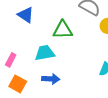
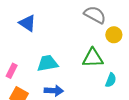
green triangle: (63, 30) -> (93, 58), moved

